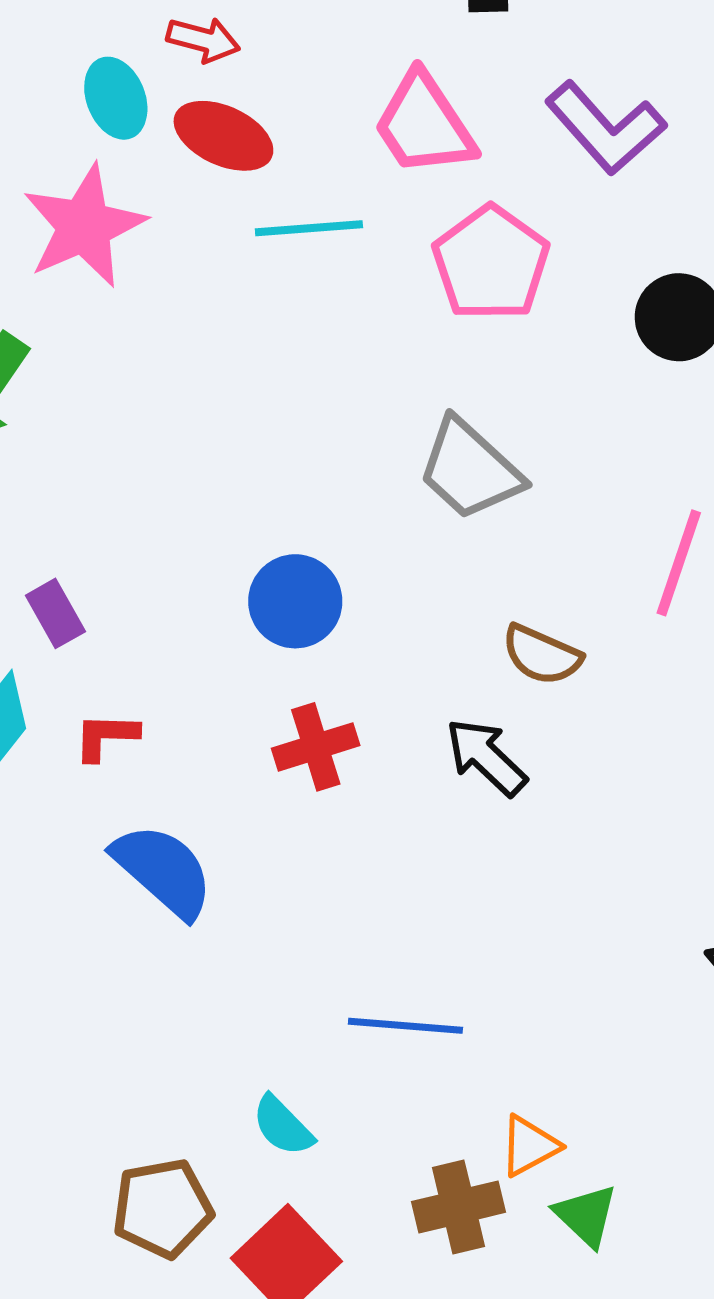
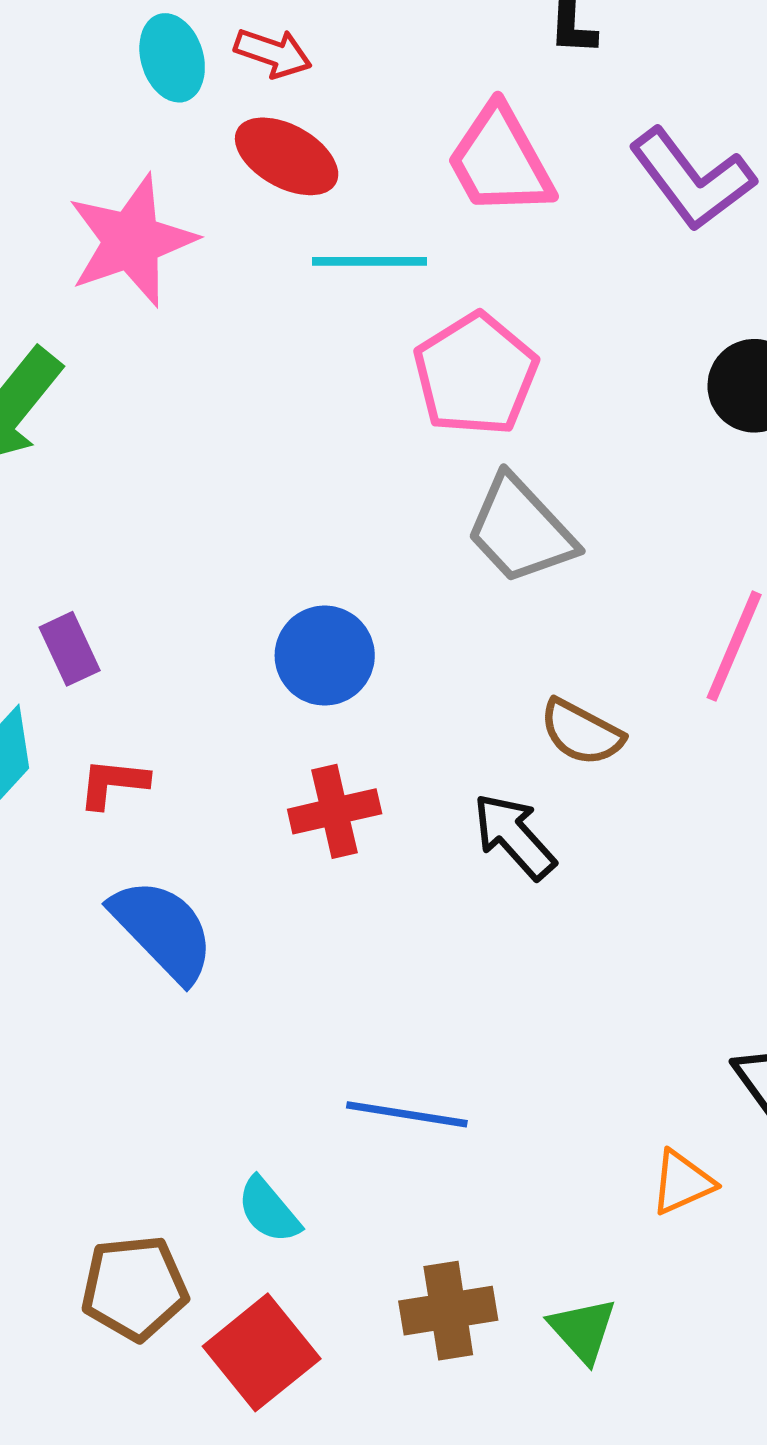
cyan ellipse: (116, 98) -> (172, 58), moved
pink pentagon: (491, 263) -> (475, 374), moved
orange triangle: (529, 1146) -> (682, 1182), moved

